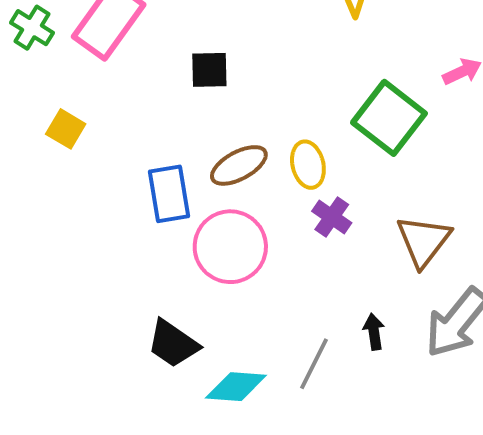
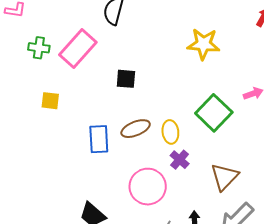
green cross: (32, 28) -> (39, 48), turned -30
yellow square: (66, 129) -> (50, 101), turned -30
pink circle: (230, 247) -> (148, 187), moved

